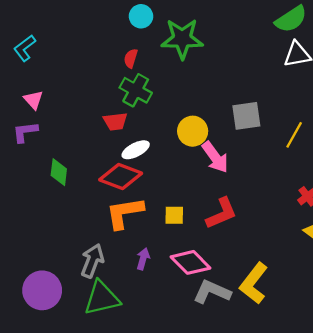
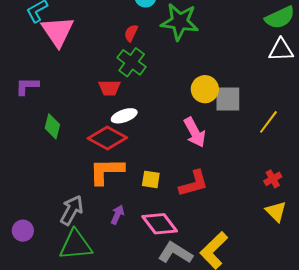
pink triangle: (33, 100) -> (58, 31), moved, size x1.8
yellow circle: (193, 131) -> (205, 89), moved
purple circle: (42, 290) -> (23, 231), size x0.6

